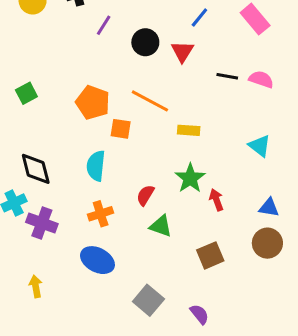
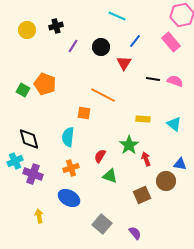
black circle: (145, 42) -> (101, 47), moved
green square: (26, 93) -> (23, 90), turned -32
orange pentagon: (93, 102) -> (45, 84), moved
yellow rectangle: (189, 130) -> (143, 119), moved
brown circle: (267, 243) -> (166, 181), moved
yellow arrow: (36, 286) -> (39, 216), moved

